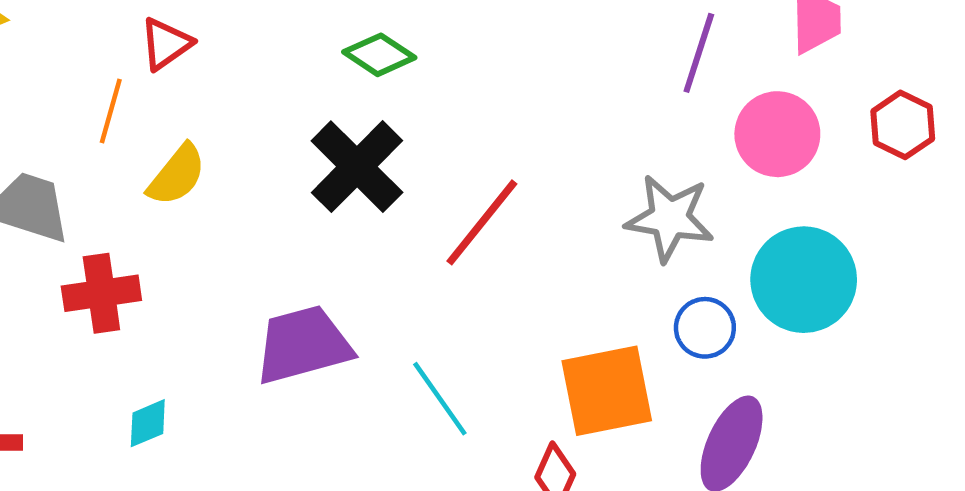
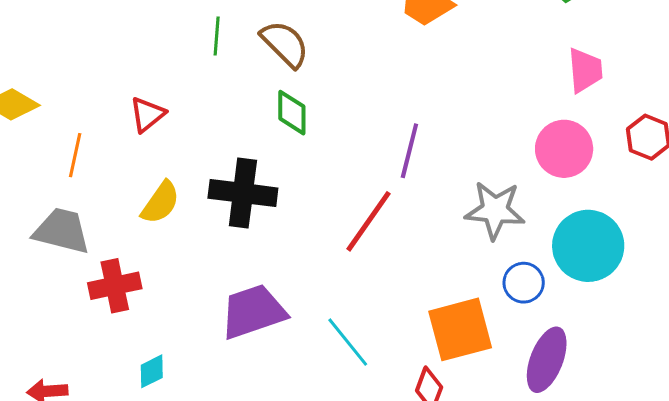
purple line: (699, 53) -> (409, 151), moved
green diamond: (379, 55) -> (292, 113), turned 60
orange line: (111, 111) -> (75, 155), moved
black cross: (357, 167) -> (243, 193), moved, turned -34

